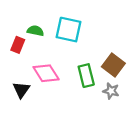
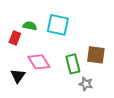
brown square: (113, 65) -> (96, 55), turned -30
gray star: (111, 91) -> (86, 84), moved

